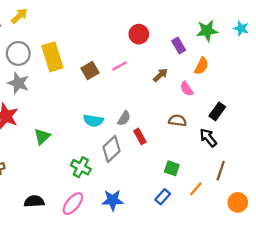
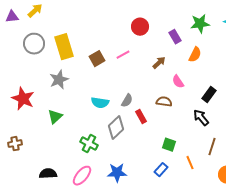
gray star: (18, 83) -> (59, 80), moved, turned 30
pink semicircle: (187, 89) -> (178, 82), moved
brown semicircle: (177, 121) -> (164, 102), moved
orange line: (196, 189) -> (190, 163), turned -64

